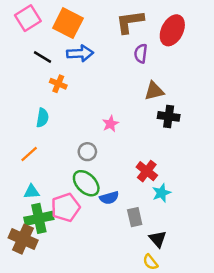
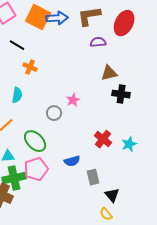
blue arrow: (80, 53) -> (57, 18), moved
purple semicircle: (141, 53) -> (98, 42), turned 77
gray circle: (87, 152) -> (54, 113), moved
green ellipse: (86, 183) -> (35, 141), moved
cyan star: (161, 193) -> (129, 144), moved

